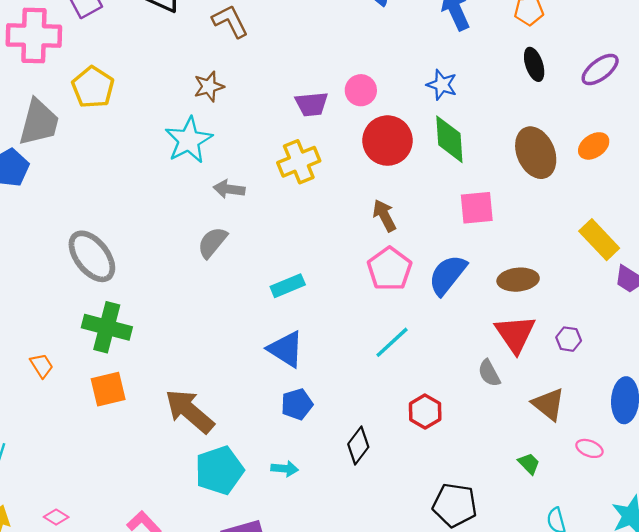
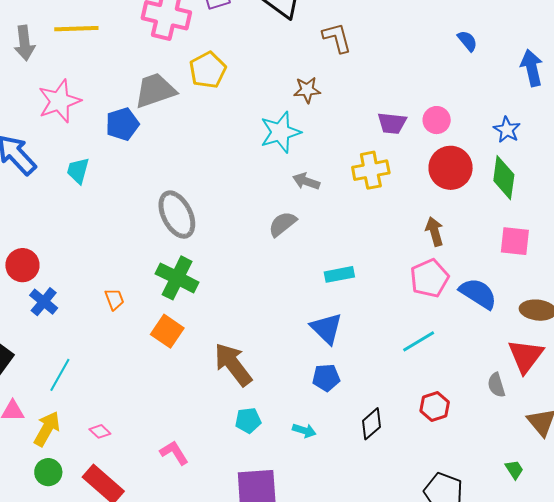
gray trapezoid: (39, 122) -> (155, 90), turned -135
blue semicircle: (448, 275) -> (478, 294), turned 72
orange square: (108, 389) -> (167, 331), turned 36
cyan pentagon: (219, 470) -> (248, 420), size x0.6

